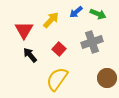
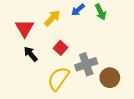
green arrow: (98, 14) -> (101, 12), turned 42
gray cross: (92, 42) -> (86, 64), moved

